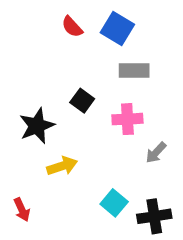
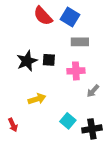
red semicircle: (72, 27) -> (43, 16), size x1.5
black square: (82, 101) -> (49, 60), turned -32
black star: (37, 126) -> (27, 61), moved

